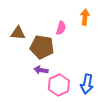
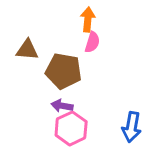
orange arrow: (85, 17) -> (88, 20), moved
pink hexagon: (59, 85) -> (71, 128), moved

